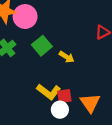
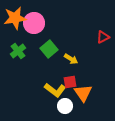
red square: (64, 96) -> (70, 82), moved
orange triangle: (90, 103) -> (83, 93), moved

